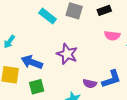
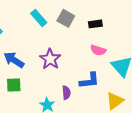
blue L-shape: (111, 79) -> (89, 81), moved
purple semicircle: (90, 84) -> (66, 93), turned -120

